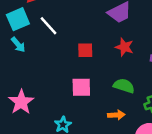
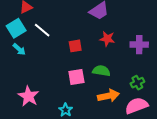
green semicircle: (124, 86) -> (101, 71), moved
orange arrow: (116, 115) -> (108, 96), size x1.5

